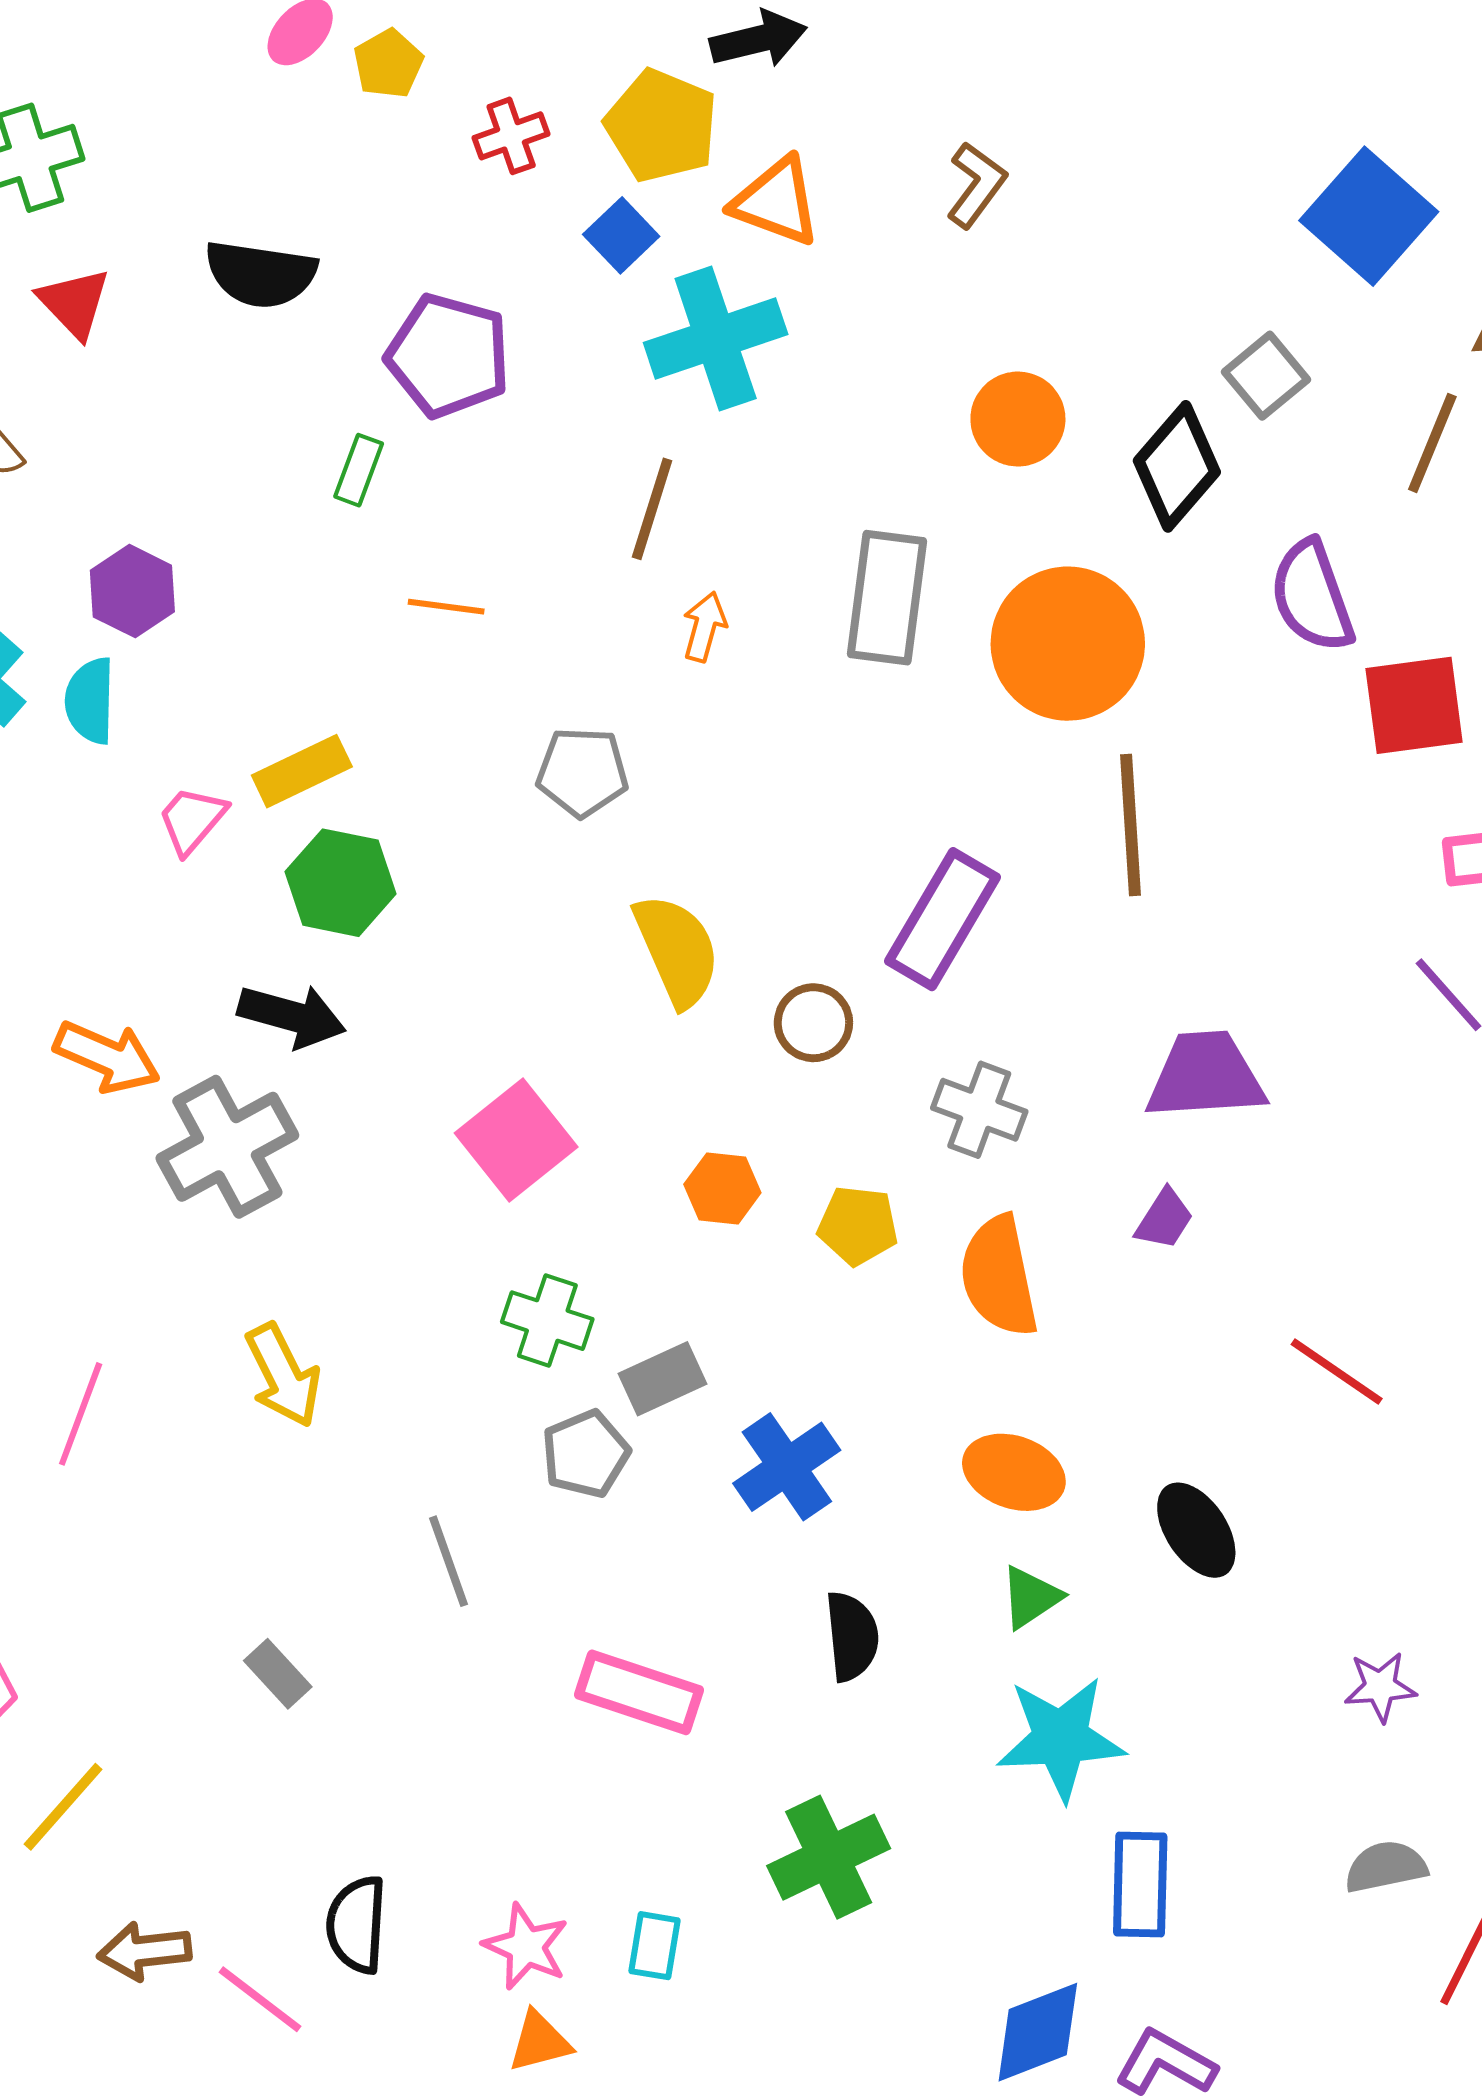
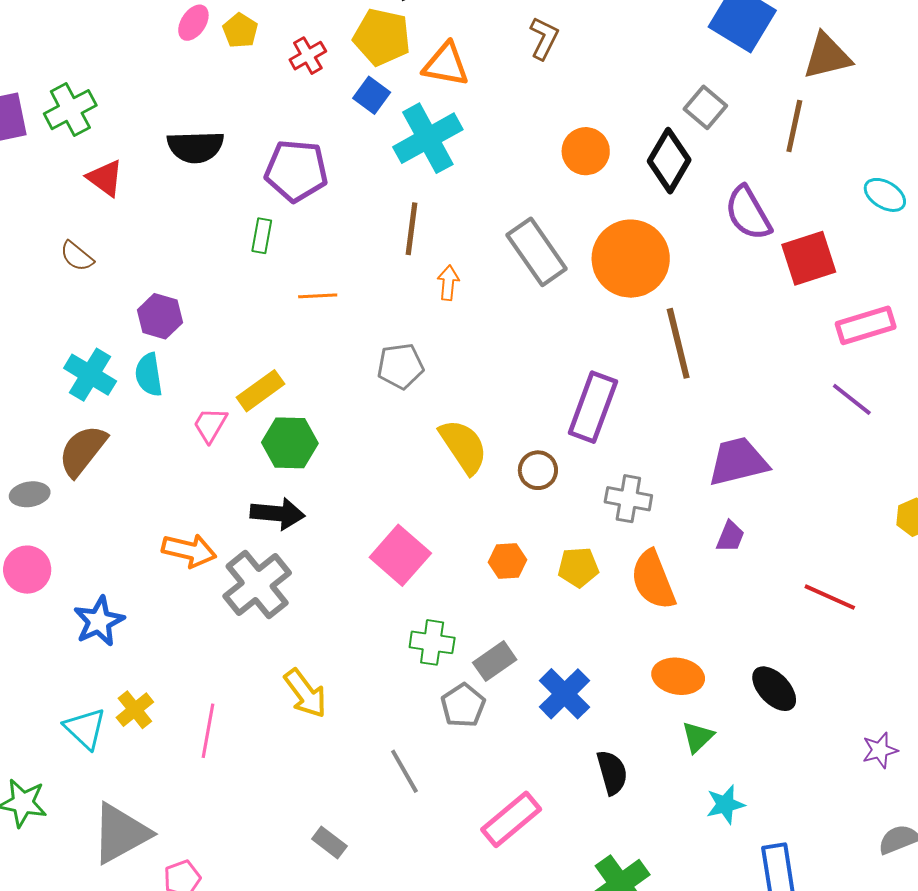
gray rectangle: (887, 598) -> (537, 252), turned -32
pink rectangle: (639, 1692) -> (511, 819), turned -48
cyan star: (1061, 1738) -> (725, 805), size x0.6

